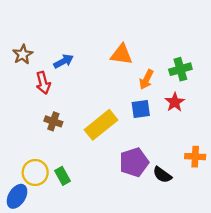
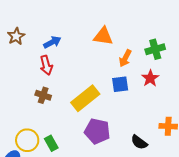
red arrow: (43, 83) -> (46, 65), moved
purple pentagon: (134, 162) -> (97, 131), moved, turned 30

